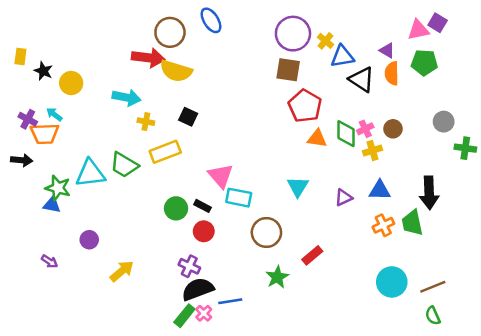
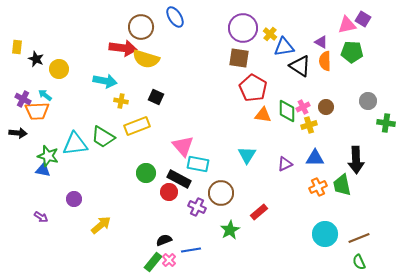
black rectangle: (203, 206) -> (179, 179), moved, size x1.6
purple cross: (189, 266) -> (197, 207), moved
black semicircle: (198, 289) -> (164, 240), size x0.6

